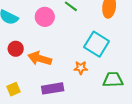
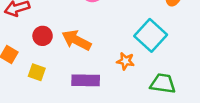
red circle: (16, 49) -> (43, 36), moved
yellow square: (13, 89) -> (37, 72), turned 32

